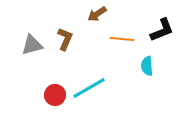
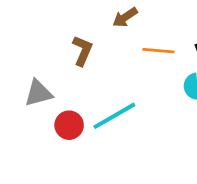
gray triangle: (32, 45) -> (38, 93), moved

